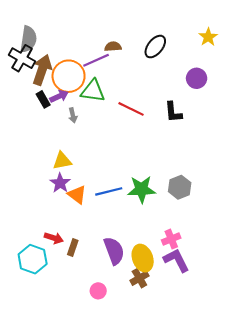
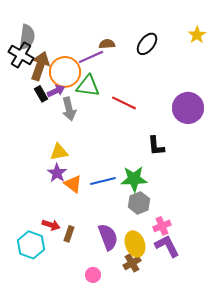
purple circle: (197, 78) -> (188, 108), moved, size x1.6
black L-shape: (173, 112) -> (156, 146), moved
gray arrow: (73, 115) -> (69, 109), size x1.6
gray hexagon: (180, 187) -> (139, 203), moved

